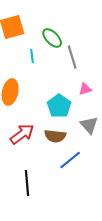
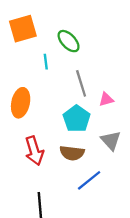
gray line: (72, 57) -> (81, 83), moved
red arrow: (22, 134) -> (34, 151), turned 110

